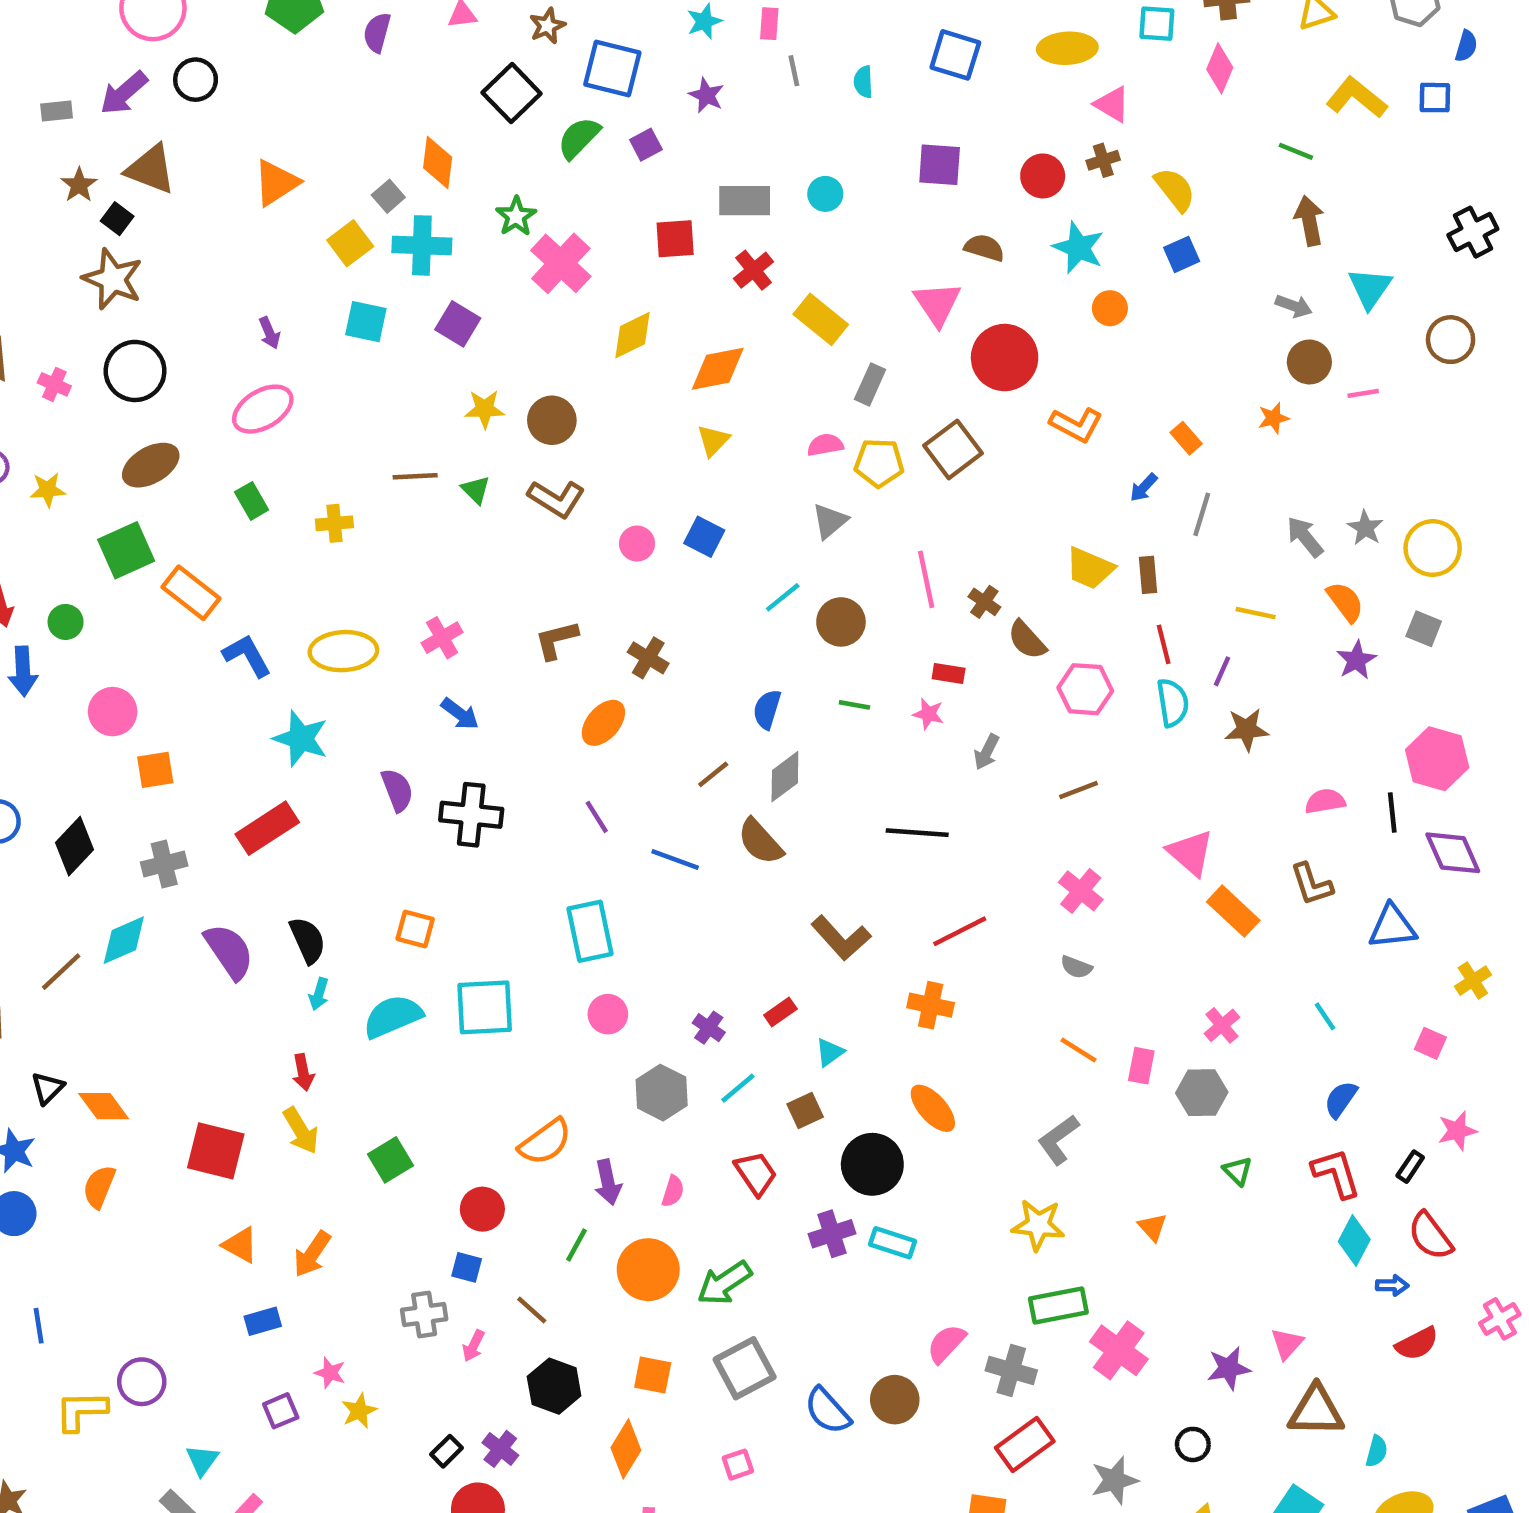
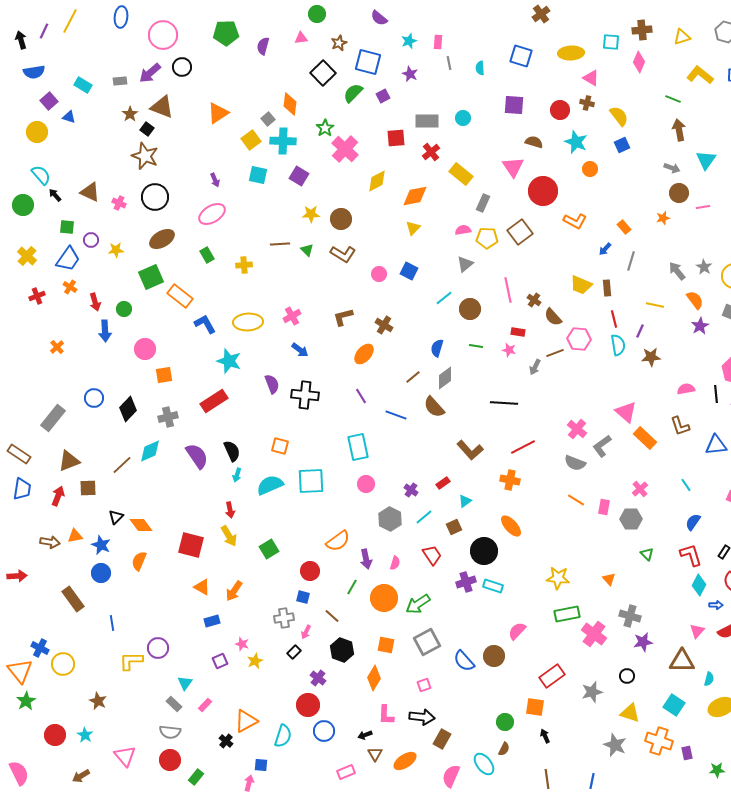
brown cross: (1103, 160) -> (587, 103), turned 32
brown line: (1079, 790) -> (555, 353), moved
gray semicircle: (1076, 967) -> (575, 463), size x1.5
gray L-shape: (1058, 1140) -> (602, 446), moved
pink triangle: (1287, 1344) -> (697, 631), moved
gray cross: (1011, 1370) -> (630, 616), moved
black rectangle: (447, 1451) -> (294, 652), moved

